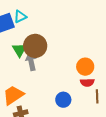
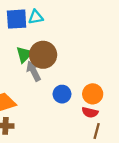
gray arrow: (31, 62) -> (34, 71), turned -30
blue circle: (63, 100) -> (62, 94), moved

